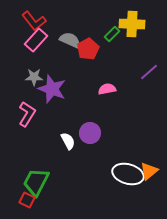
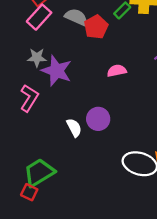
green trapezoid: (36, 182) -> (39, 172), turned 32

